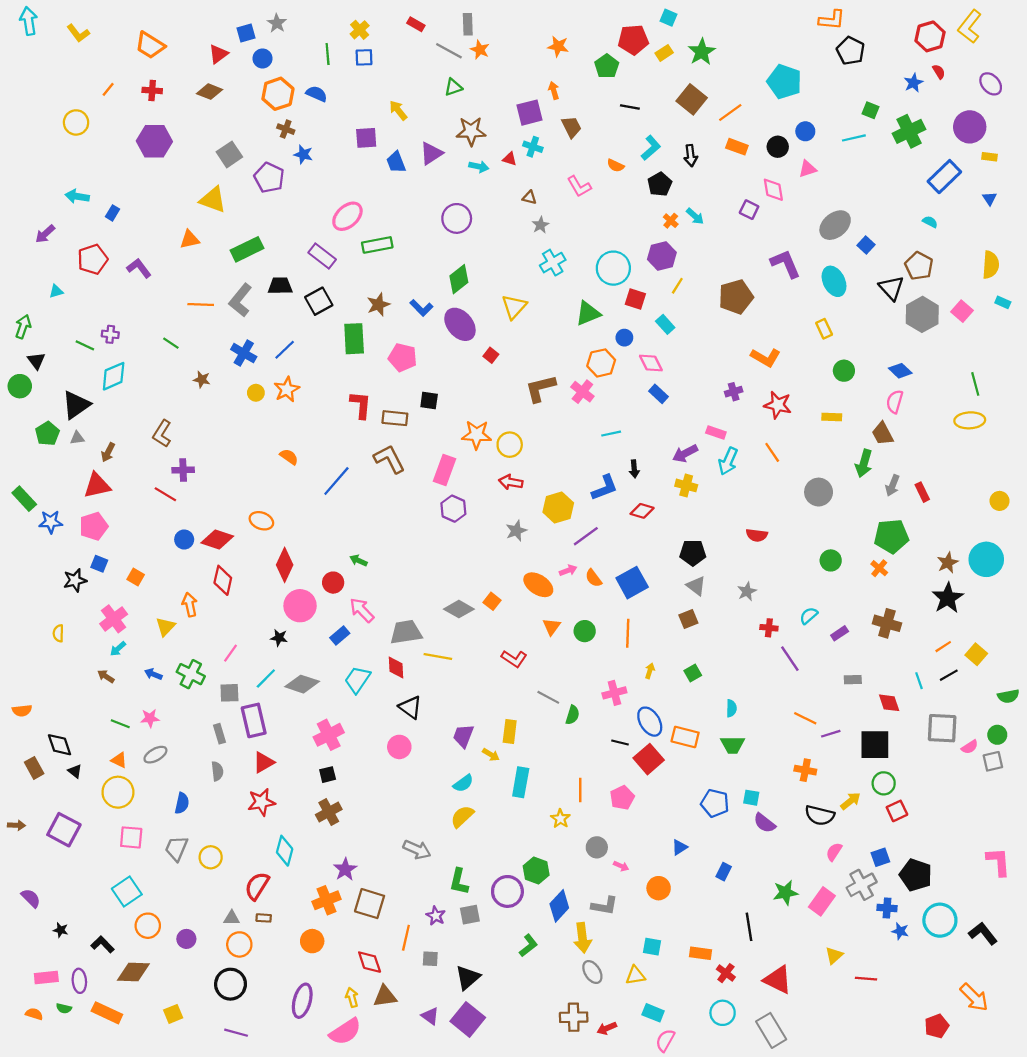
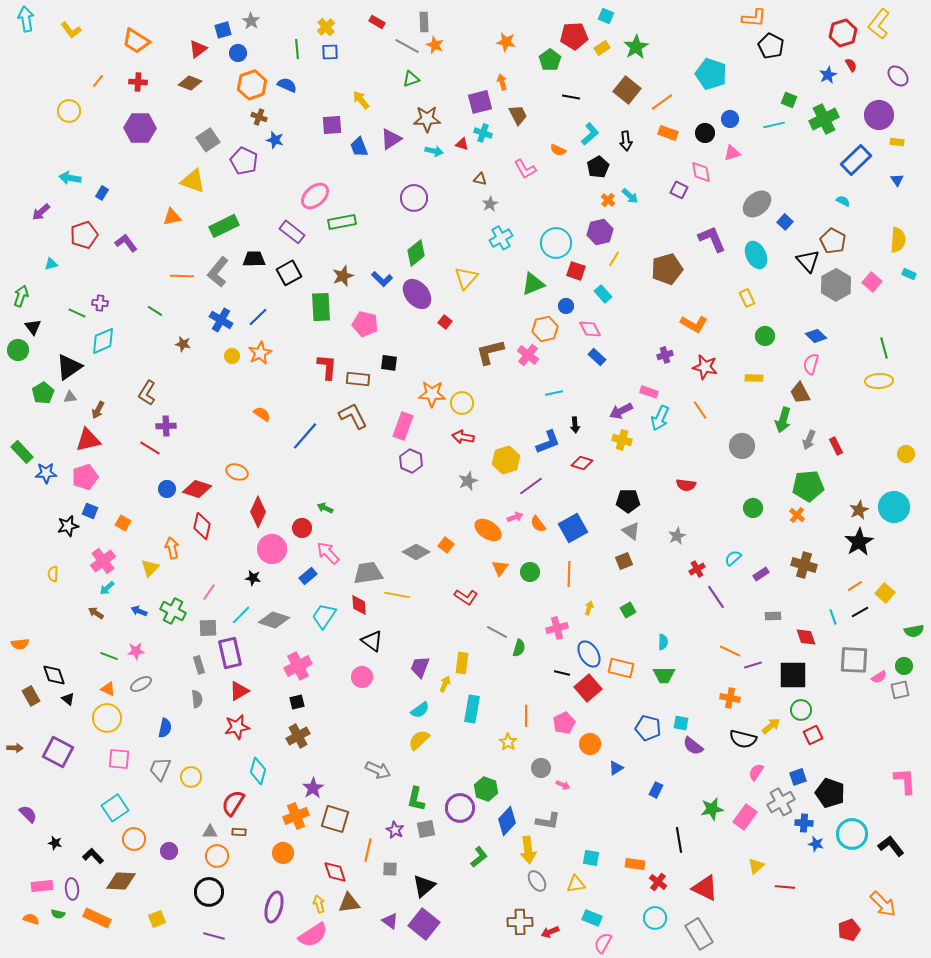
red cross: (769, 628) -> (697, 569), turned -35
yellow arrow: (491, 755) -> (445, 684), turned -98
orange circle: (659, 888) -> (590, 744), moved

